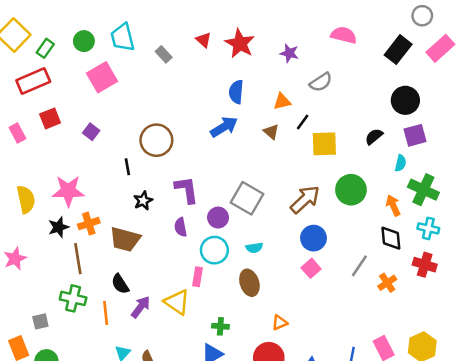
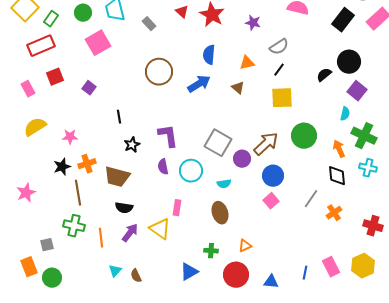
black line: (303, 122) -> (279, 70), moved
purple square: (415, 135) -> (357, 91), turned -36
black semicircle: (374, 137) -> (324, 75), moved
brown circle: (156, 140) -> (159, 72), moved
pink star: (68, 191) -> (70, 137), size x0.6
yellow semicircle: (26, 199) -> (35, 127), moved, turned -110
purple circle: (218, 218) -> (242, 159), moved
cyan circle: (214, 250) -> (191, 171), moved
red cross: (425, 265) -> (373, 226), moved
black semicircle: (120, 284) -> (124, 208), moved, turned -48
green cross: (220, 326) -> (211, 251), moved

